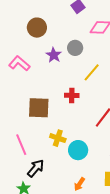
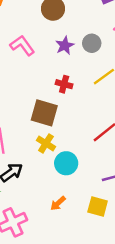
red cross: (72, 95) -> (64, 84), moved
brown square: (39, 108) -> (44, 113), moved

